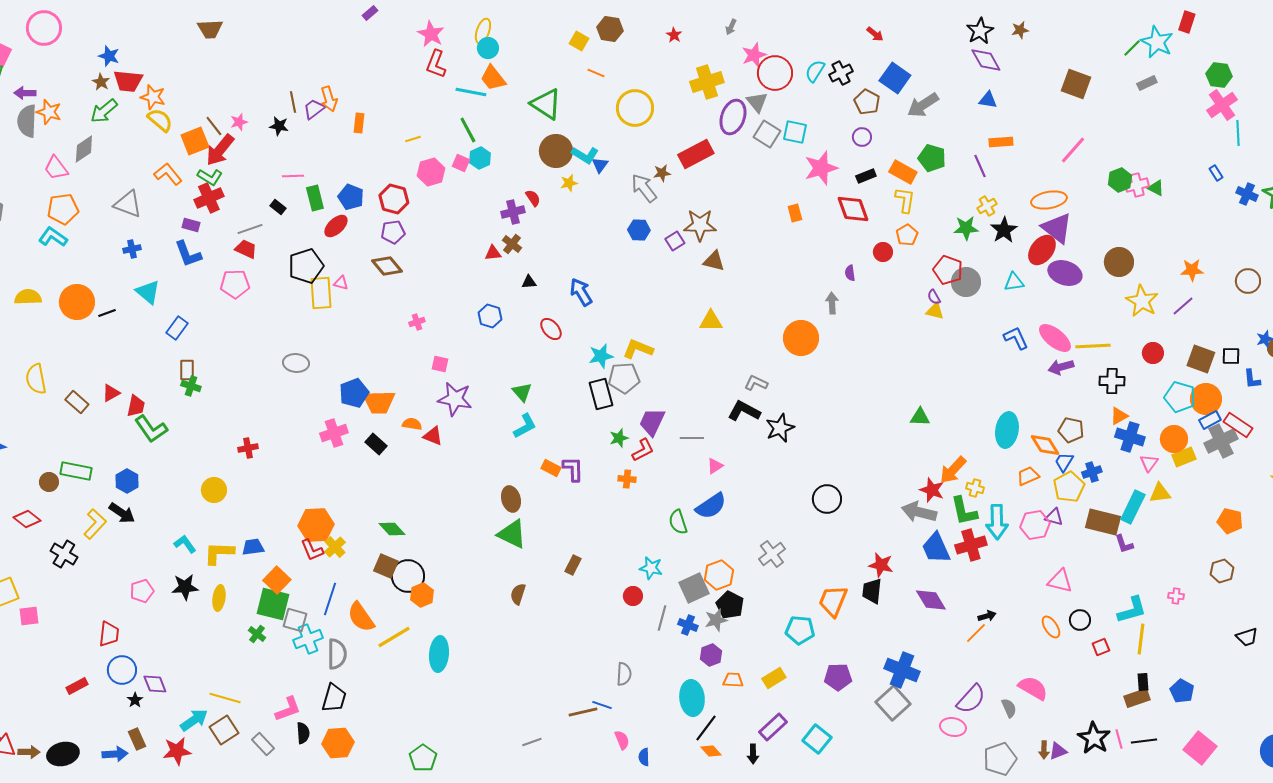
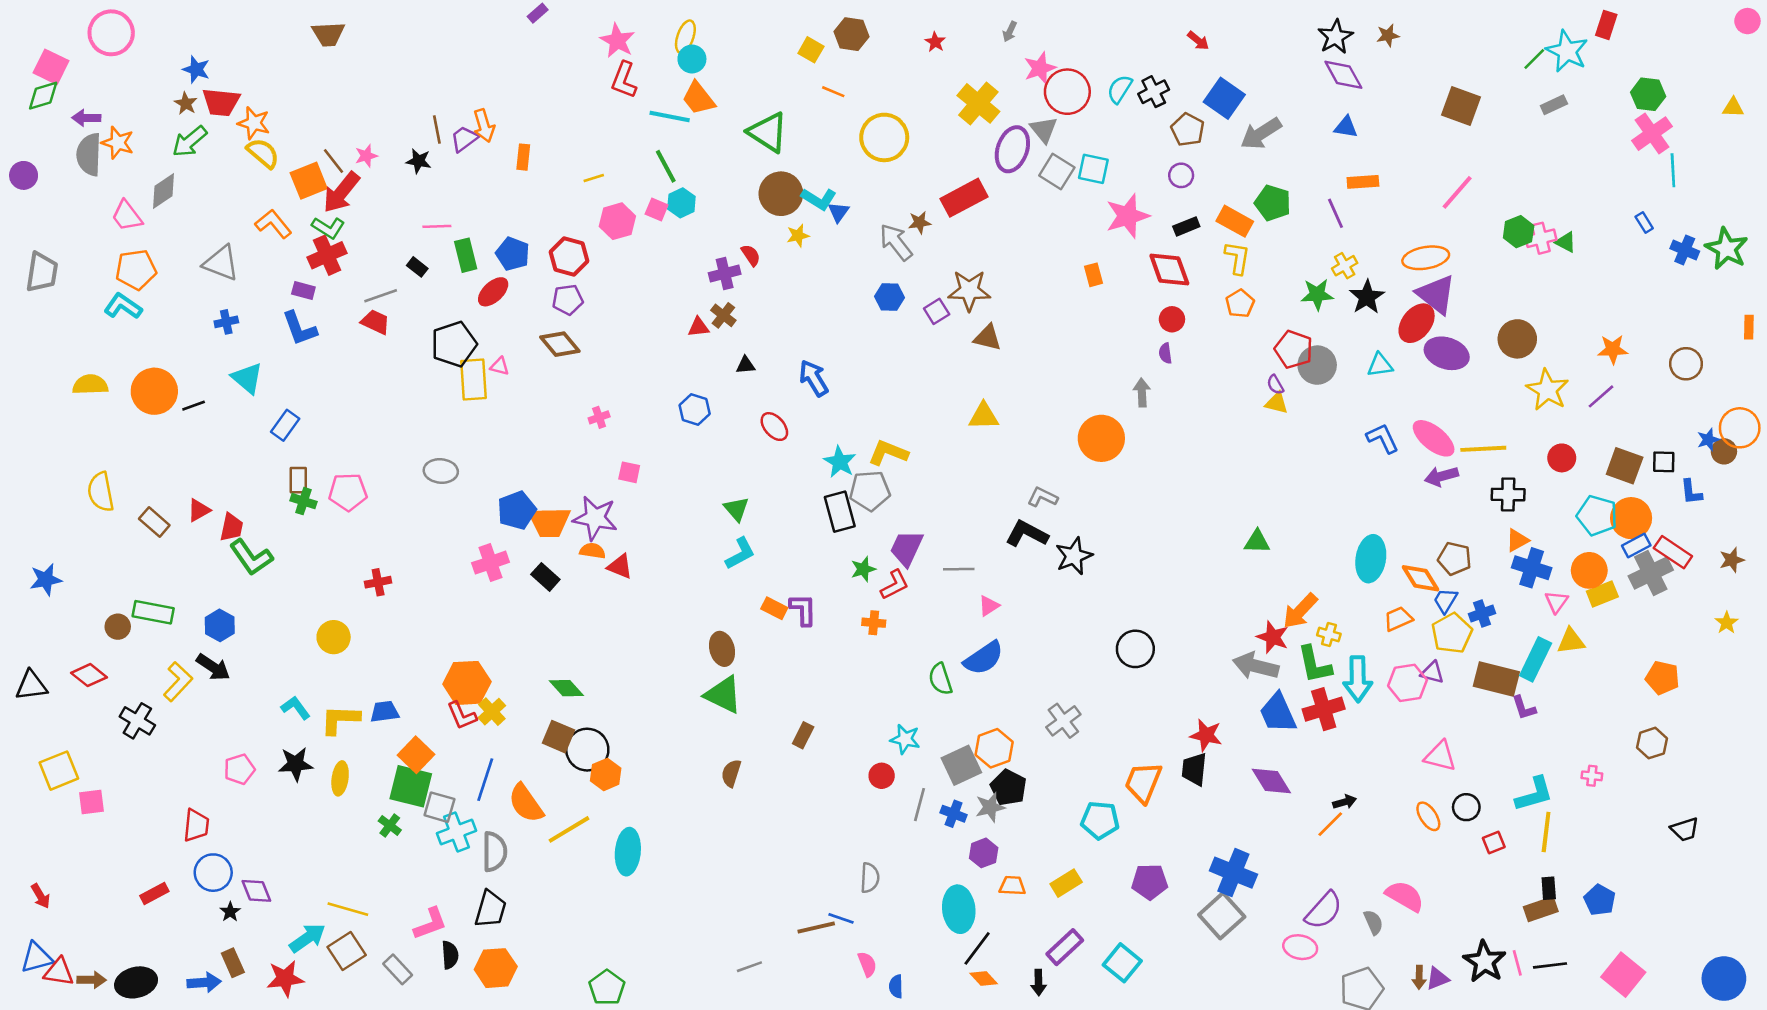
yellow cross: (707, 82) -> (978, 103), turned -32
red circle: (883, 252) -> (1172, 319), moved
pink pentagon: (235, 284) -> (348, 492), moved
cyan star: (601, 356) -> (840, 462), turned -30
purple star: (455, 399) -> (595, 518), moved

